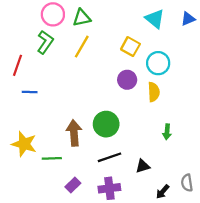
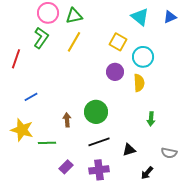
blue line: (30, 92) -> (31, 97), moved, turned -32
brown arrow: (74, 133) -> (67, 120), size x0.6
gray semicircle: (187, 183) -> (169, 153), moved, turned -70

